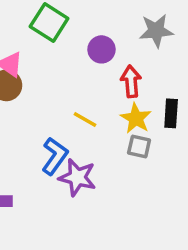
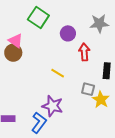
yellow star: (136, 118) -> (101, 100), moved
blue L-shape: (55, 156) -> (39, 123), moved

